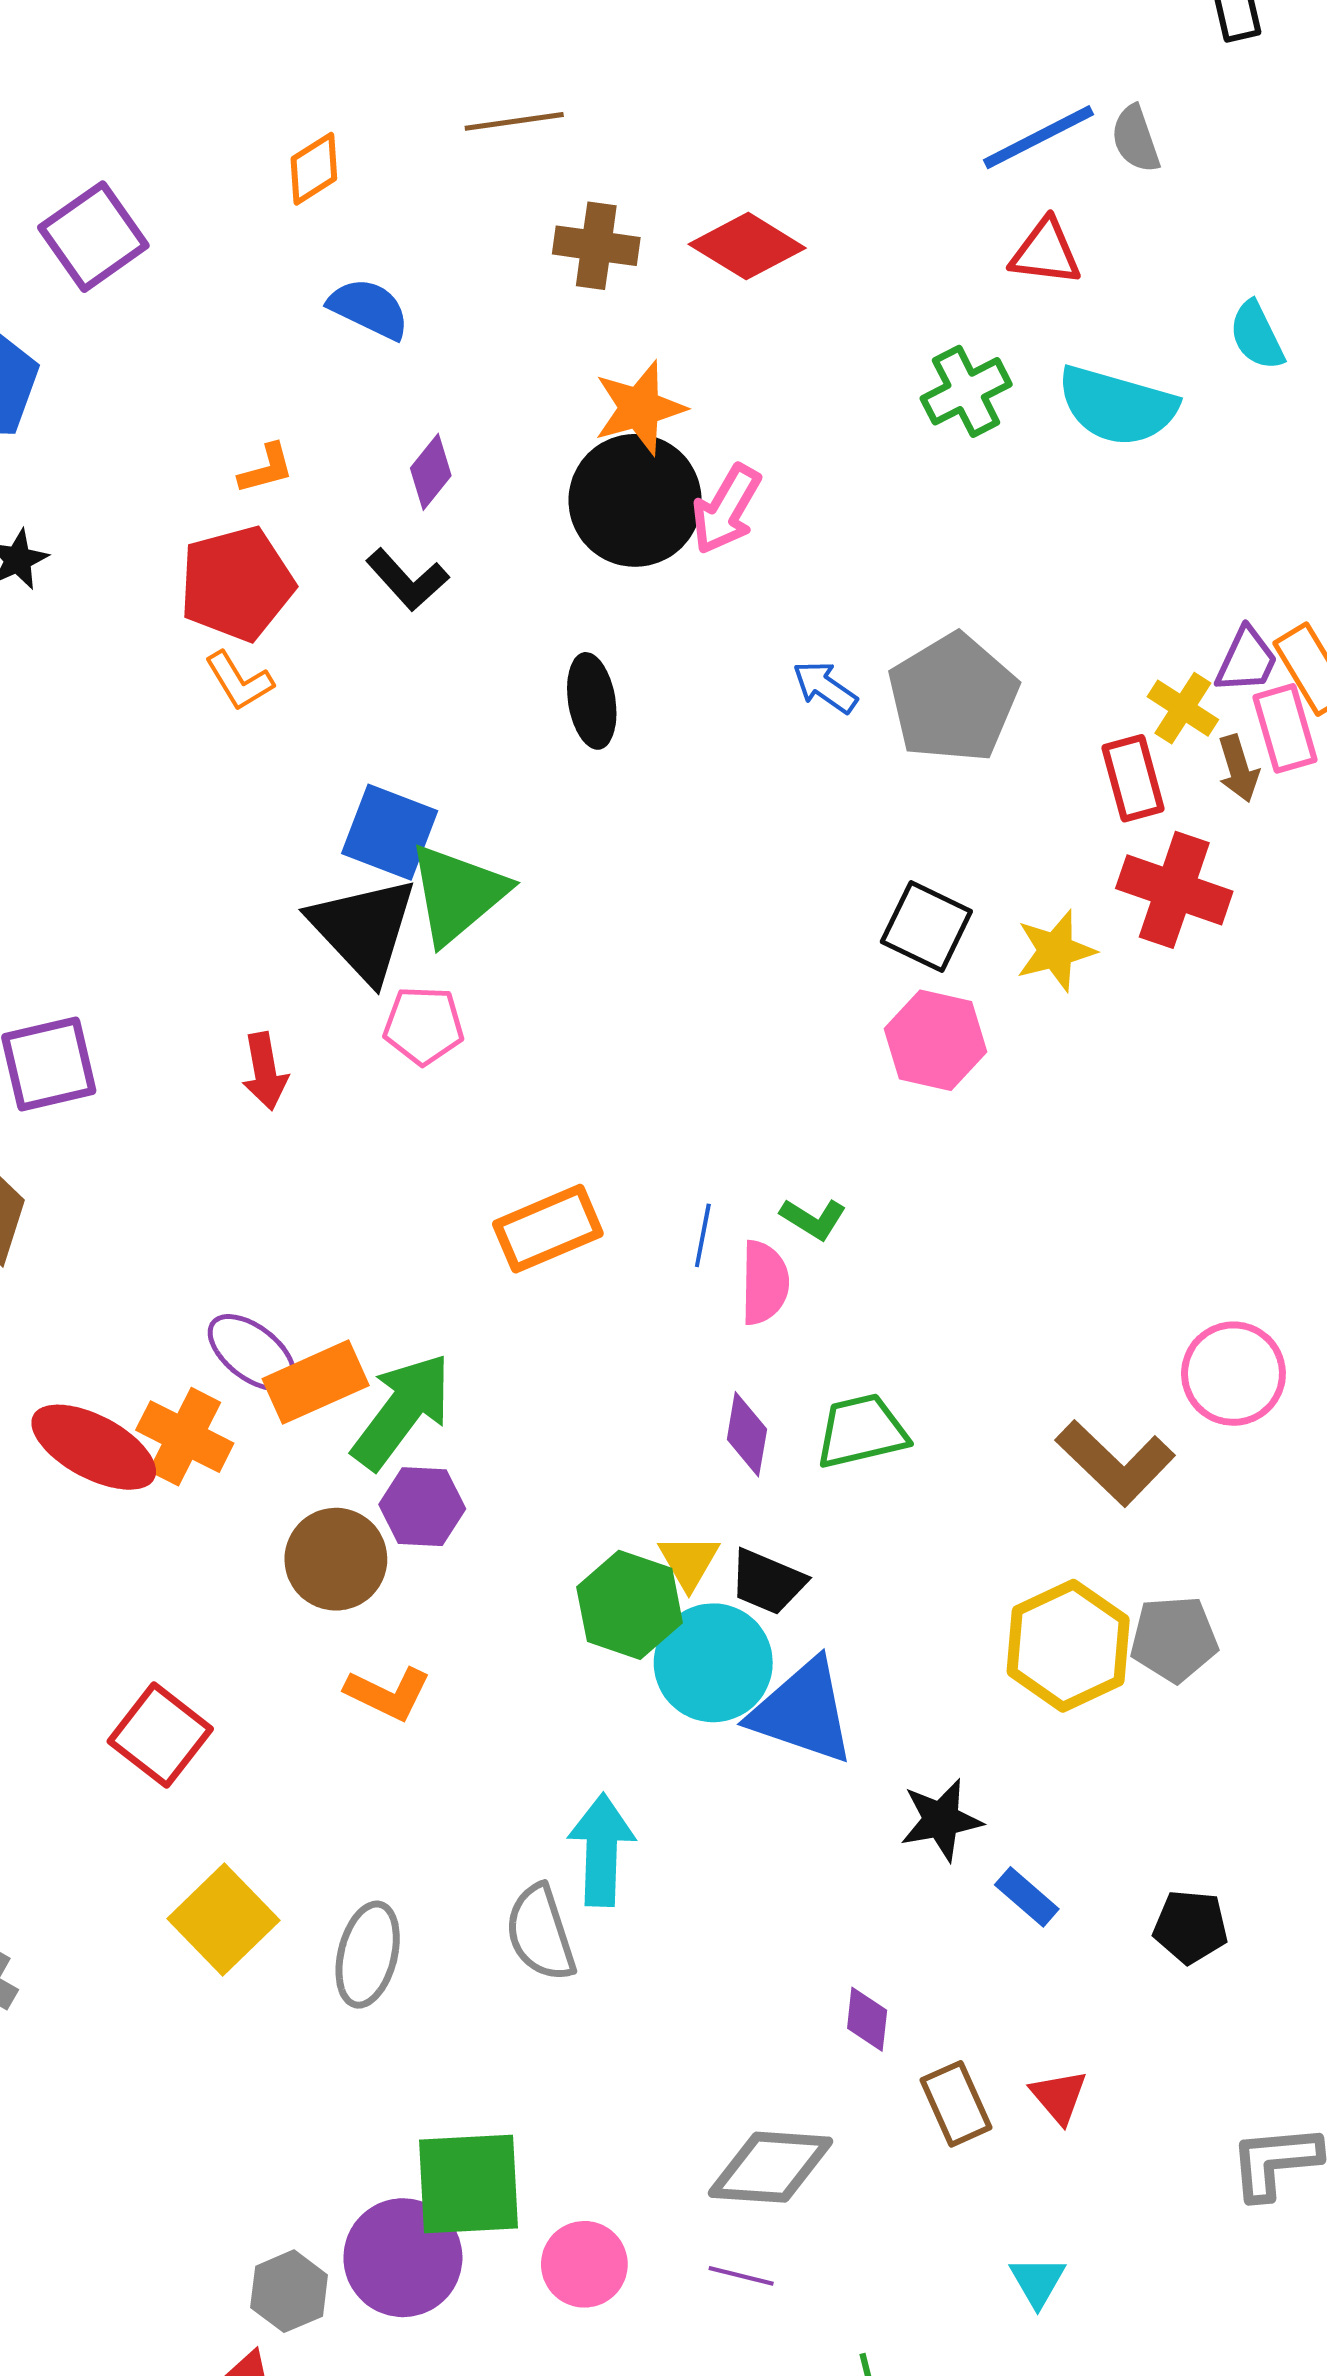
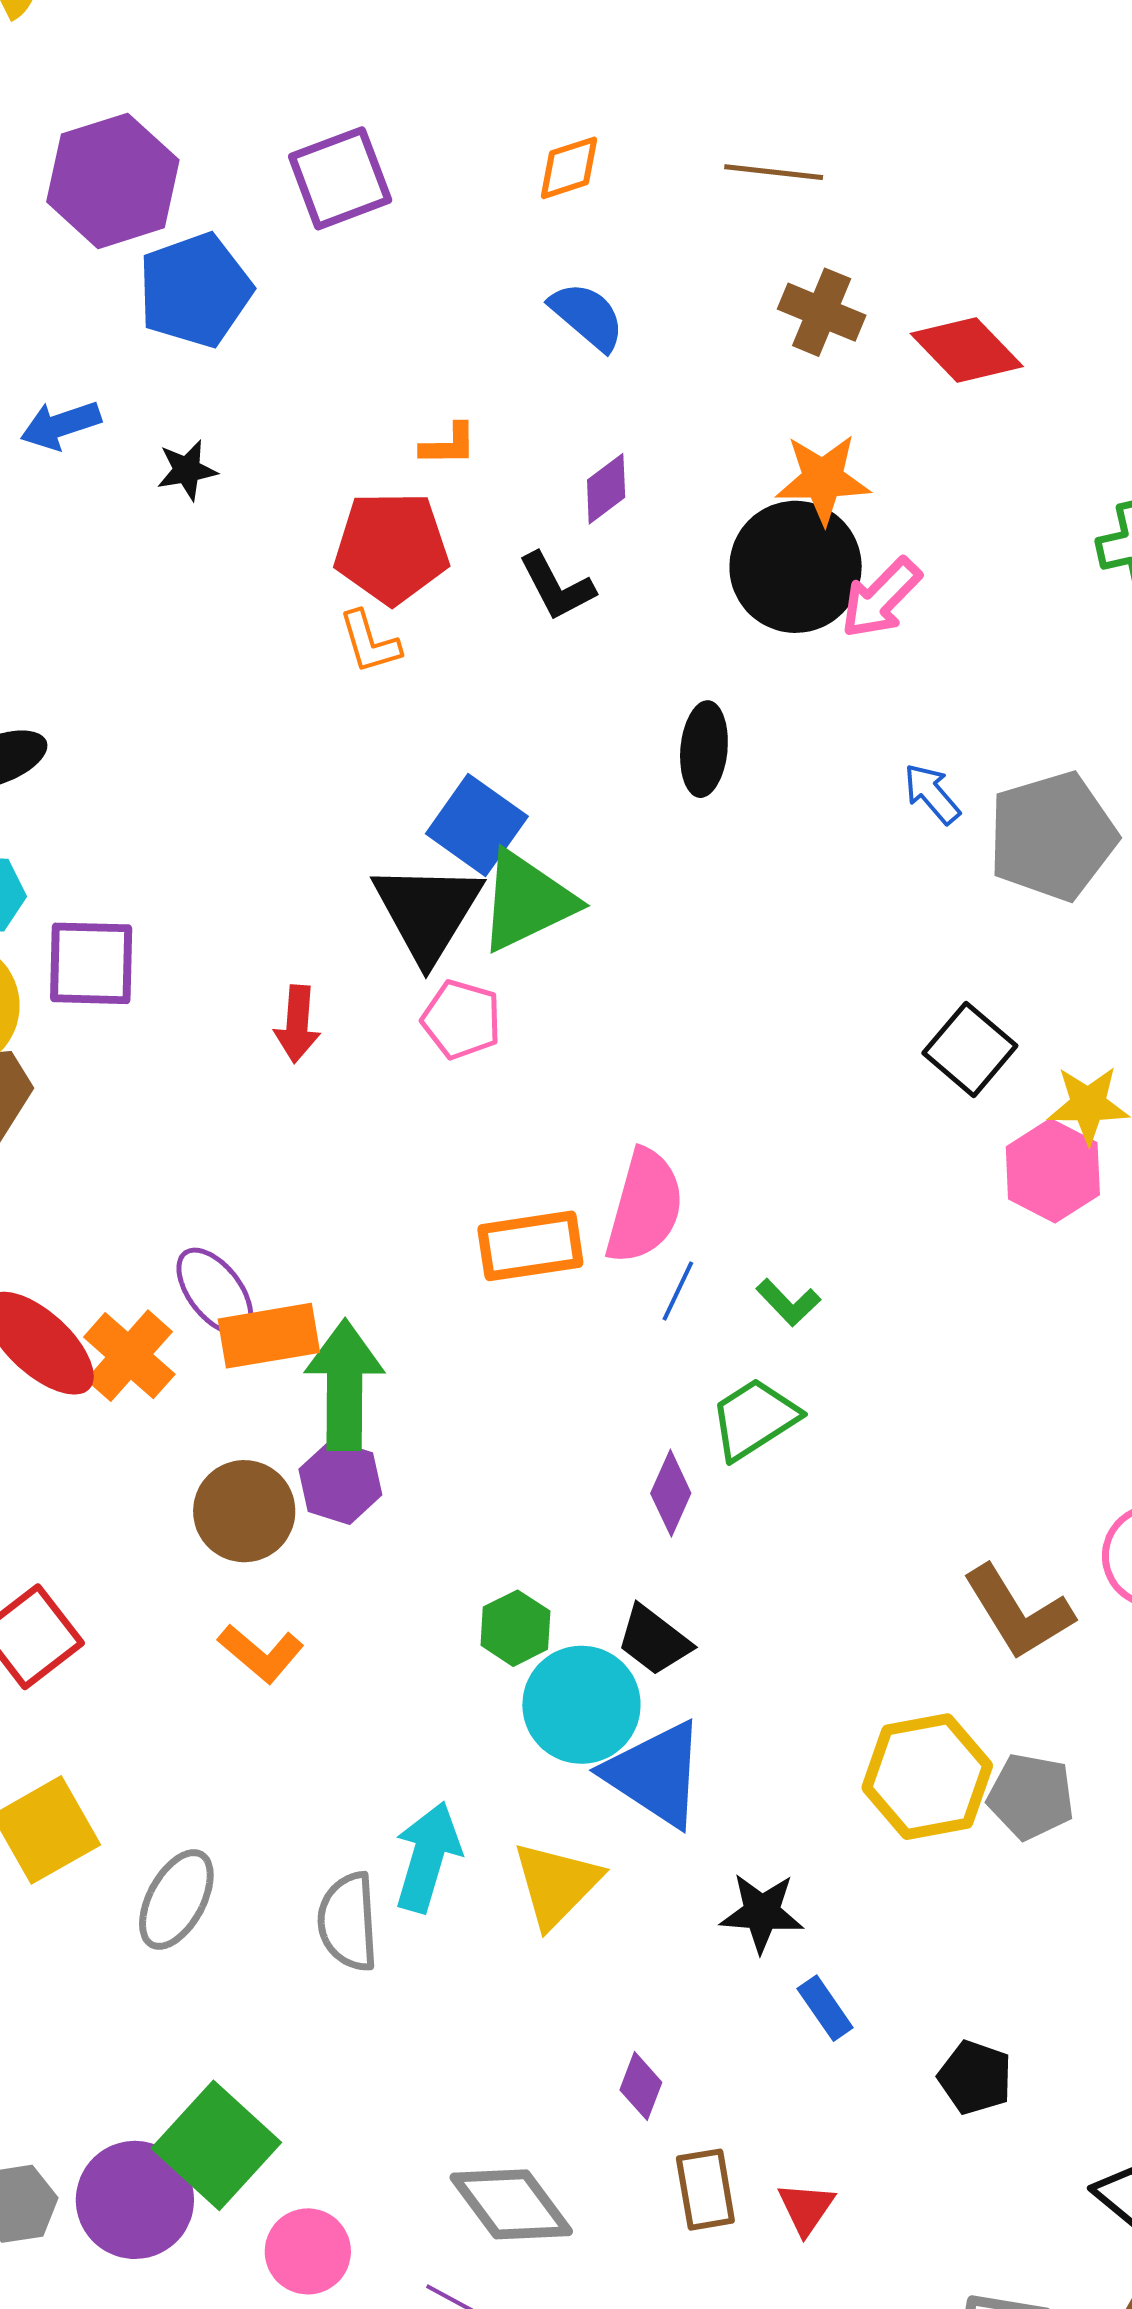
pink hexagon: (936, 1040) -> (1053, 1171), moved
pink semicircle: (764, 1283) -> (645, 1206), moved, size x1.4
green arrow: (402, 1411) -> (345, 1385), turned -51
green trapezoid: (862, 1431) -> (754, 1419), moved, turned -34
yellow triangle: (689, 1562) -> (556, 1884), moved, size x1.5
green hexagon: (630, 1605) -> (515, 1628), size x0.7
gray diamond: (771, 2167) -> (511, 2204), turned 35
green square: (469, 2184) -> (216, 2145), turned 31

